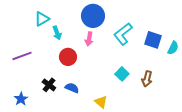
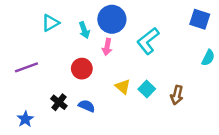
cyan arrow: (57, 33) -> (84, 30), moved
blue square: (153, 40) -> (200, 19), moved
yellow triangle: (101, 102) -> (123, 87), moved

